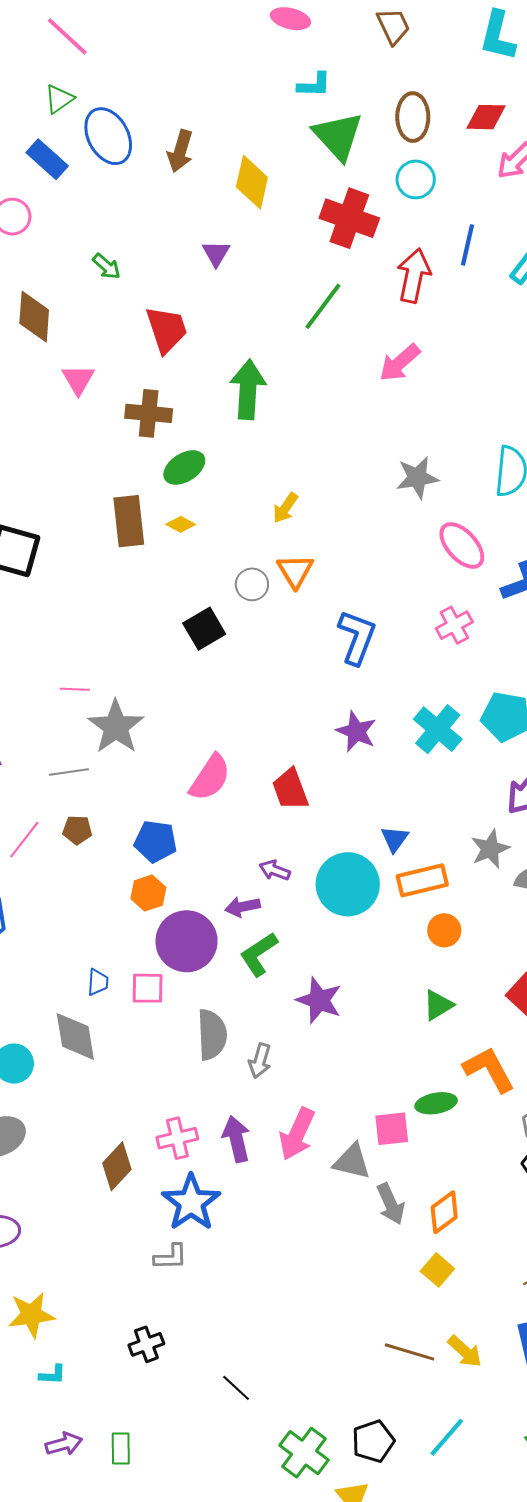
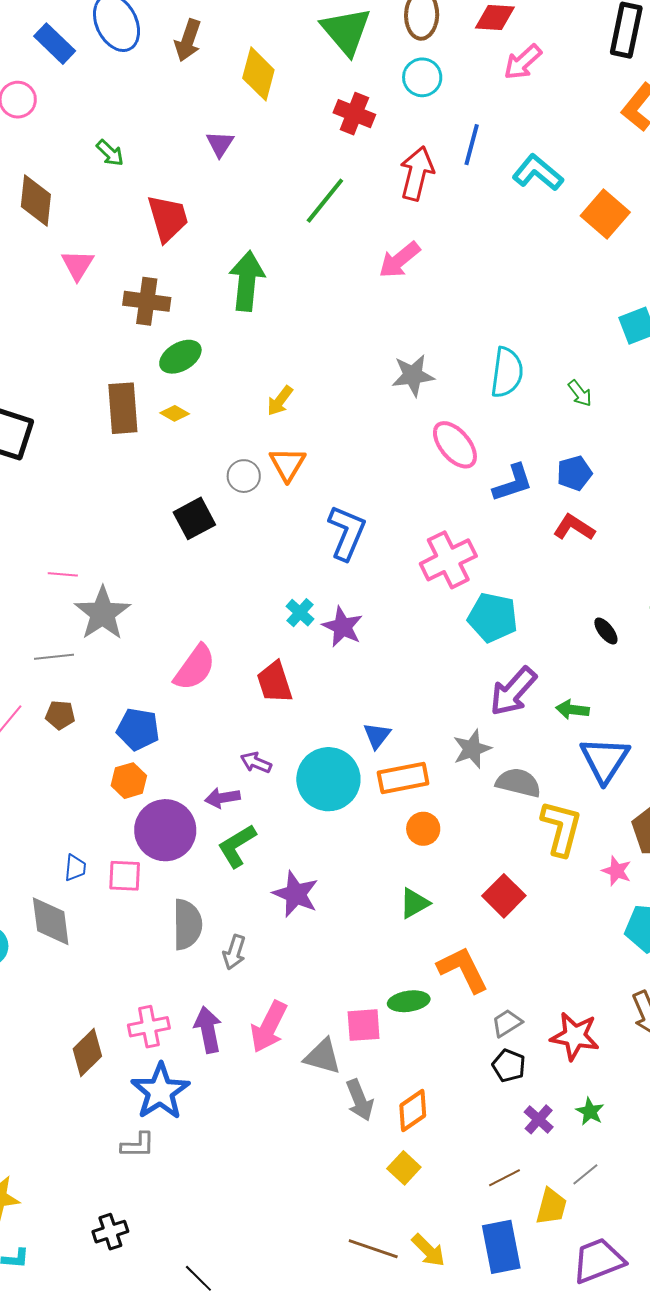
red cross: (349, 218) -> (354, 114), size x0.7
pink cross: (454, 625) -> (448, 560), moved, size x1.5
cyan cross: (438, 729) -> (300, 613), moved, size x0.6

